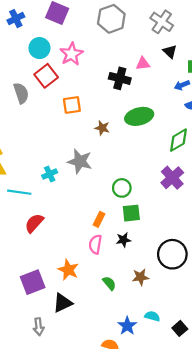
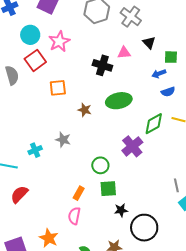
gray cross: (162, 22) -> (131, 17), moved
gray star: (80, 161) -> (63, 140), size x0.7
purple cross: (172, 178) -> (132, 146), moved
black star: (123, 240) -> (121, 210), moved

